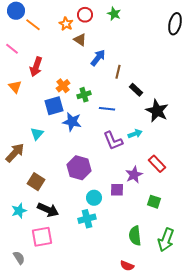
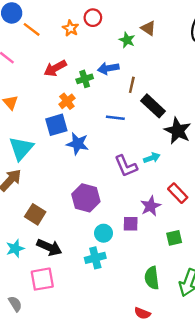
green star: (114, 14) -> (127, 40), moved
brown triangle: (80, 40) -> (148, 28), moved
blue arrow: (98, 58) -> (108, 68), turned -138
red arrow: (36, 67) -> (55, 68), moved, turned 42
black rectangle: (136, 90) -> (153, 106), size x1.5
green cross: (84, 95) -> (85, 79), moved
blue line: (107, 109) -> (115, 118), moved
cyan triangle: (37, 134) -> (21, 148), moved, size x1.6
green square: (154, 202) -> (174, 238), turned -32

